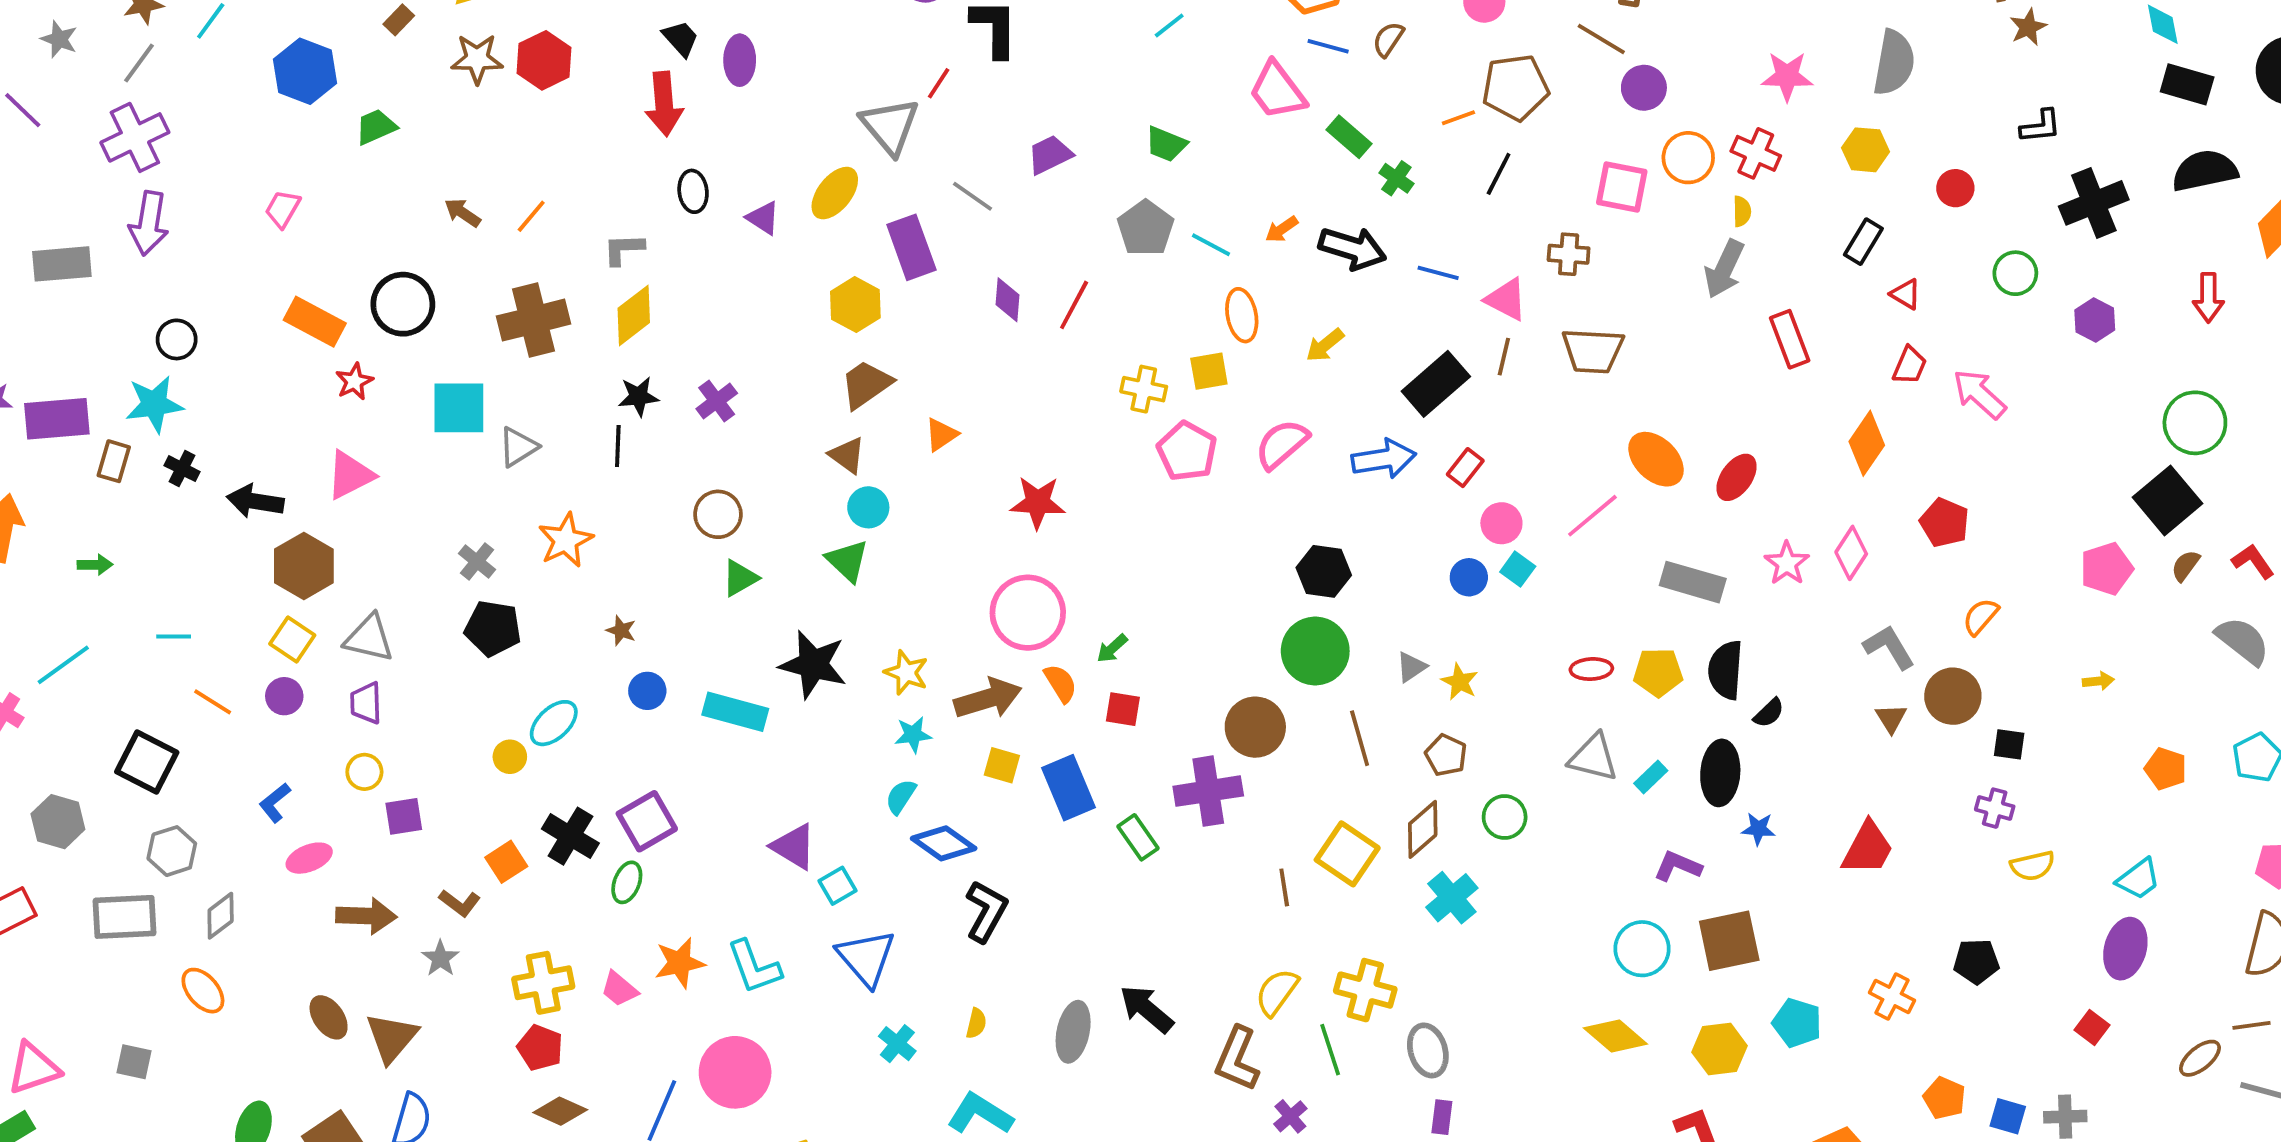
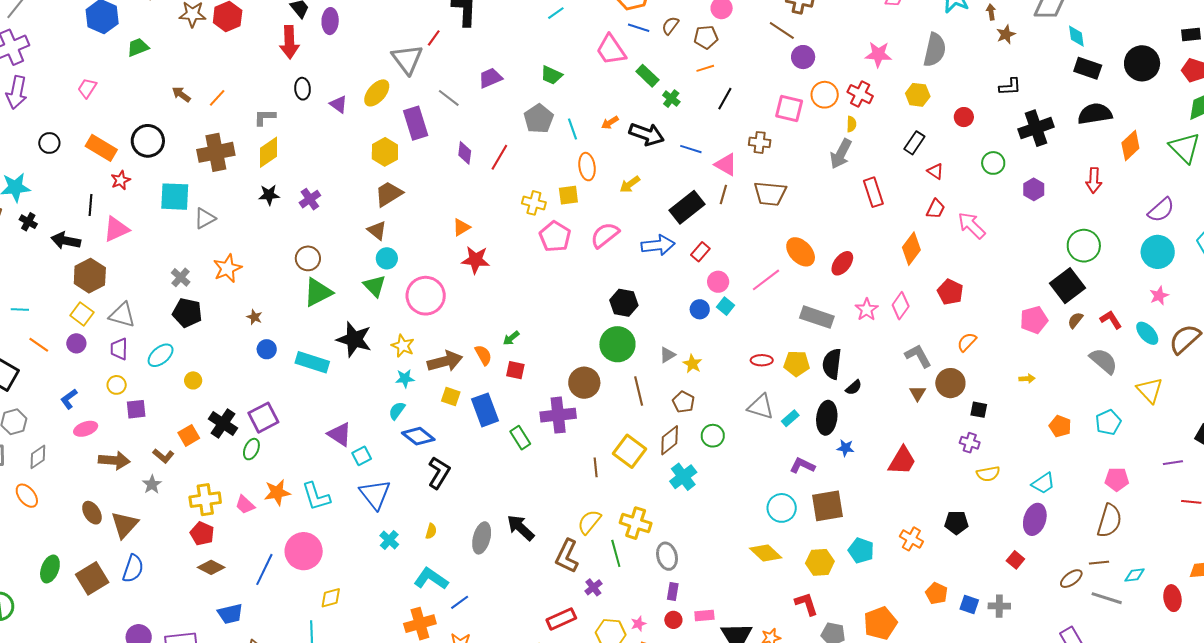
brown pentagon: (1515, 87) -> (706, 37), moved, size x0.7
cyan line: (1211, 245) -> (573, 129), turned 40
black circle: (177, 339) -> (49, 143), moved
orange triangle: (941, 435) -> (461, 227), moved
black line: (618, 446) -> (90, 205), moved
green triangle: (740, 578) -> (318, 292), size x1.5
pink circle: (1028, 613) -> (426, 296), moved
cyan ellipse: (554, 723) -> (161, 355), moved

